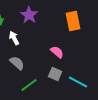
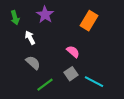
orange rectangle: (73, 21) -> (89, 21), turned 42
gray square: (55, 74) -> (71, 74), turned 32

